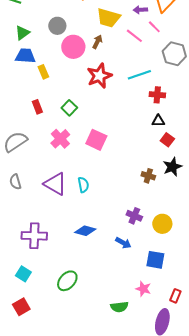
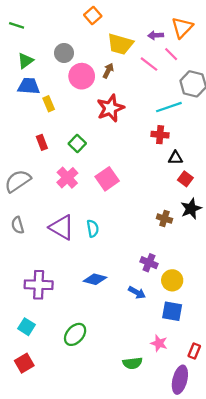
cyan line: (139, 75) -> (169, 107), moved
red cross: (157, 95) -> (160, 135), moved
pink square: (96, 140) -> (107, 179), turned 30
yellow circle: (162, 224) -> (172, 280), moved

